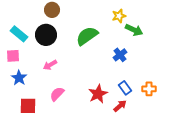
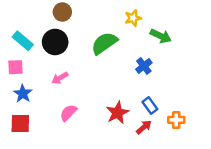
yellow star: (119, 16) -> (133, 18), moved
orange cross: (149, 89) -> (176, 120), moved
red square: (28, 106) -> (20, 124), moved

